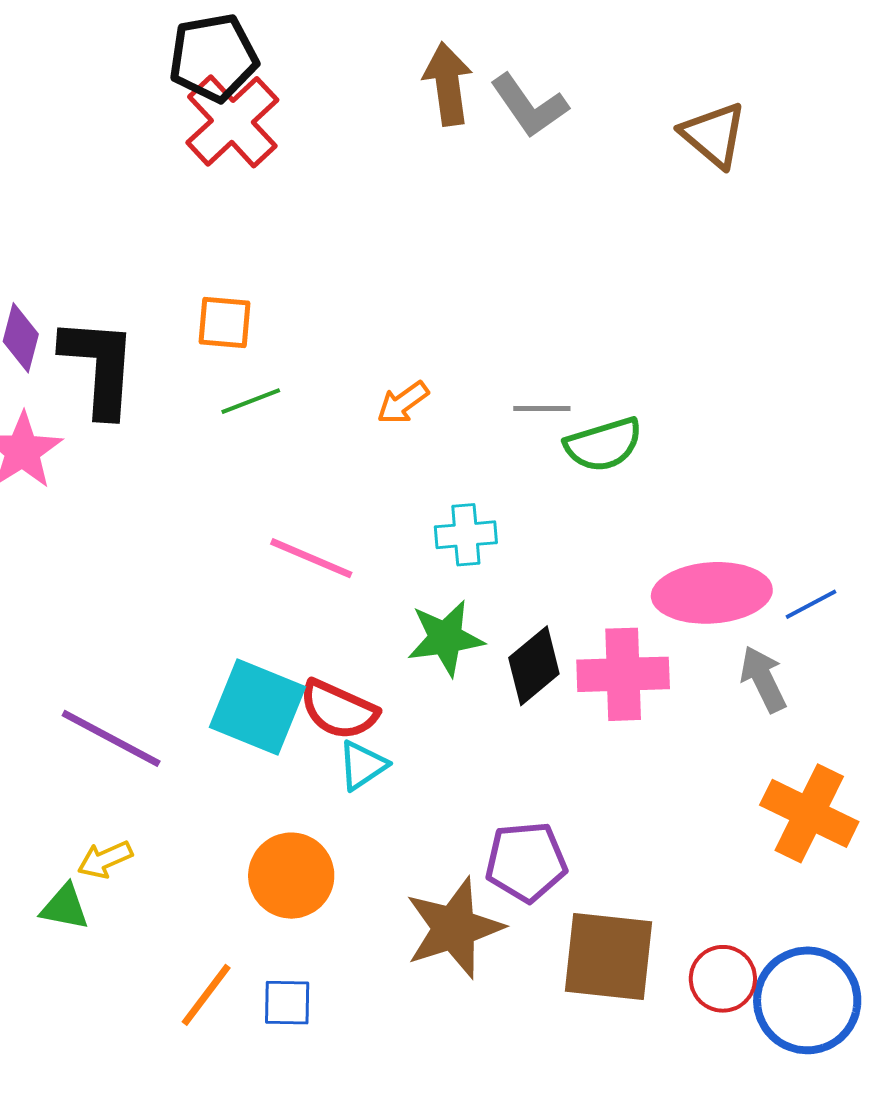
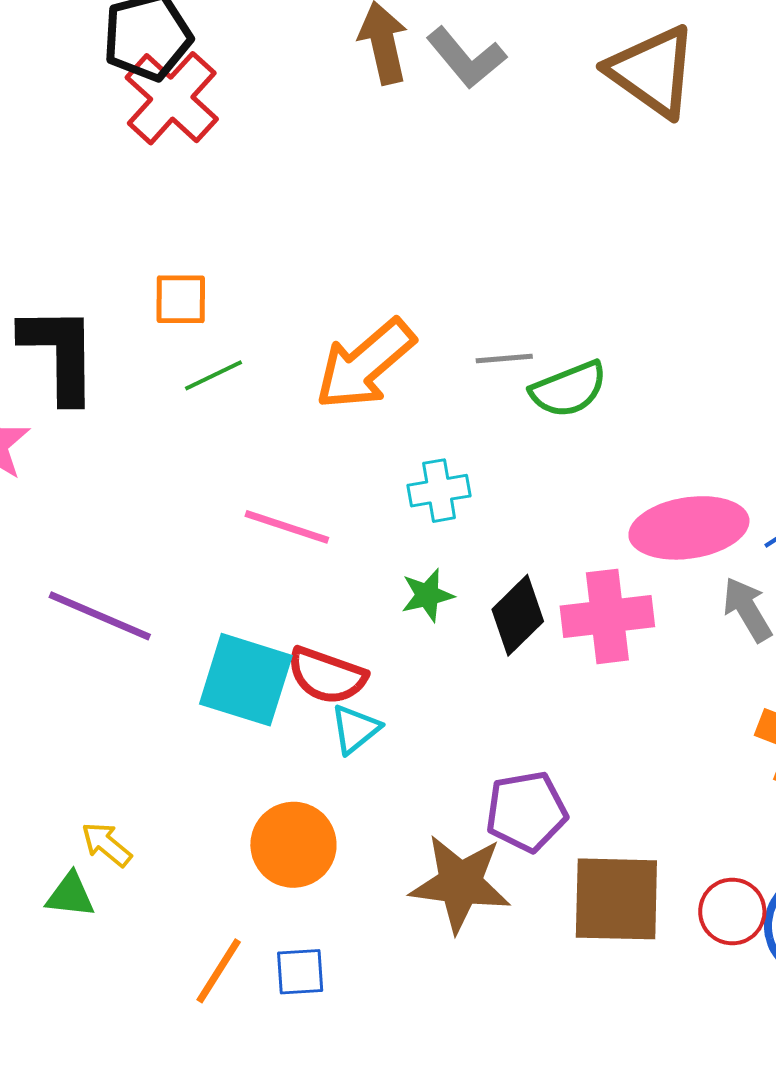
brown triangle: (714, 135) -> (652, 71), size x1.4
orange arrow: (403, 403) -> (365, 364), size x2.0
green star: (445, 638) -> (427, 595), size x0.7
purple line: (111, 738) -> (100, 616), moved
yellow arrow: (105, 859) -> (107, 844), turned 68
brown star: (454, 928) -> (460, 883), turned 30

